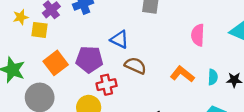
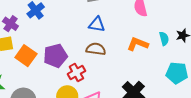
blue triangle: (119, 39) -> (97, 24), moved
orange square: (56, 63) -> (26, 56), moved

